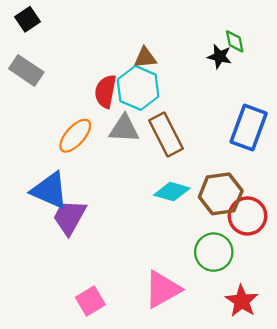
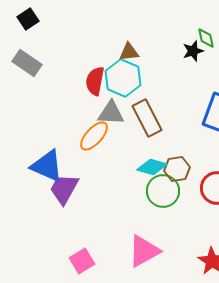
black star: (220, 57) -> (193, 51), turned -30
orange ellipse: (75, 136) -> (94, 136), moved
brown hexagon: (221, 194) -> (177, 169), moved, size x0.7
green circle: (214, 252) -> (163, 191), moved

